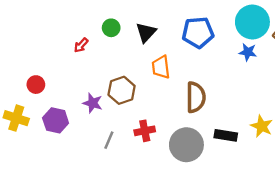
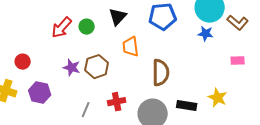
green circle: (111, 28) -> (87, 27), moved
red arrow: (81, 45) -> (62, 28), size x1.6
purple star: (93, 103) -> (72, 68), moved

